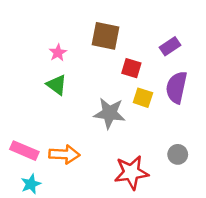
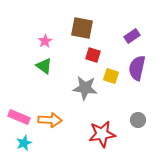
red square: (131, 68) -> (93, 55), moved

